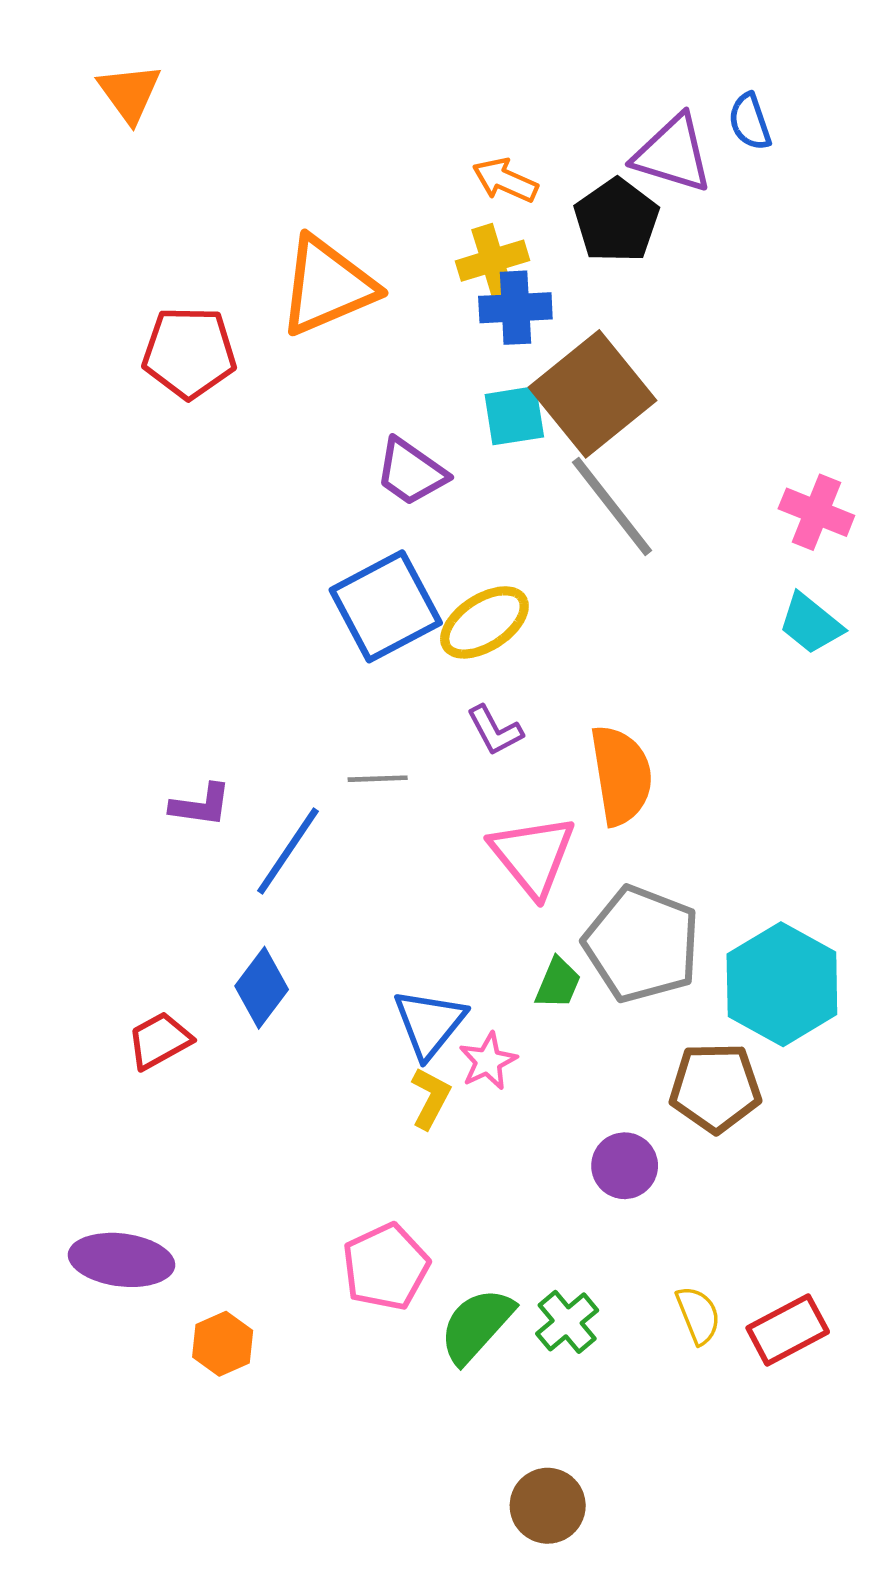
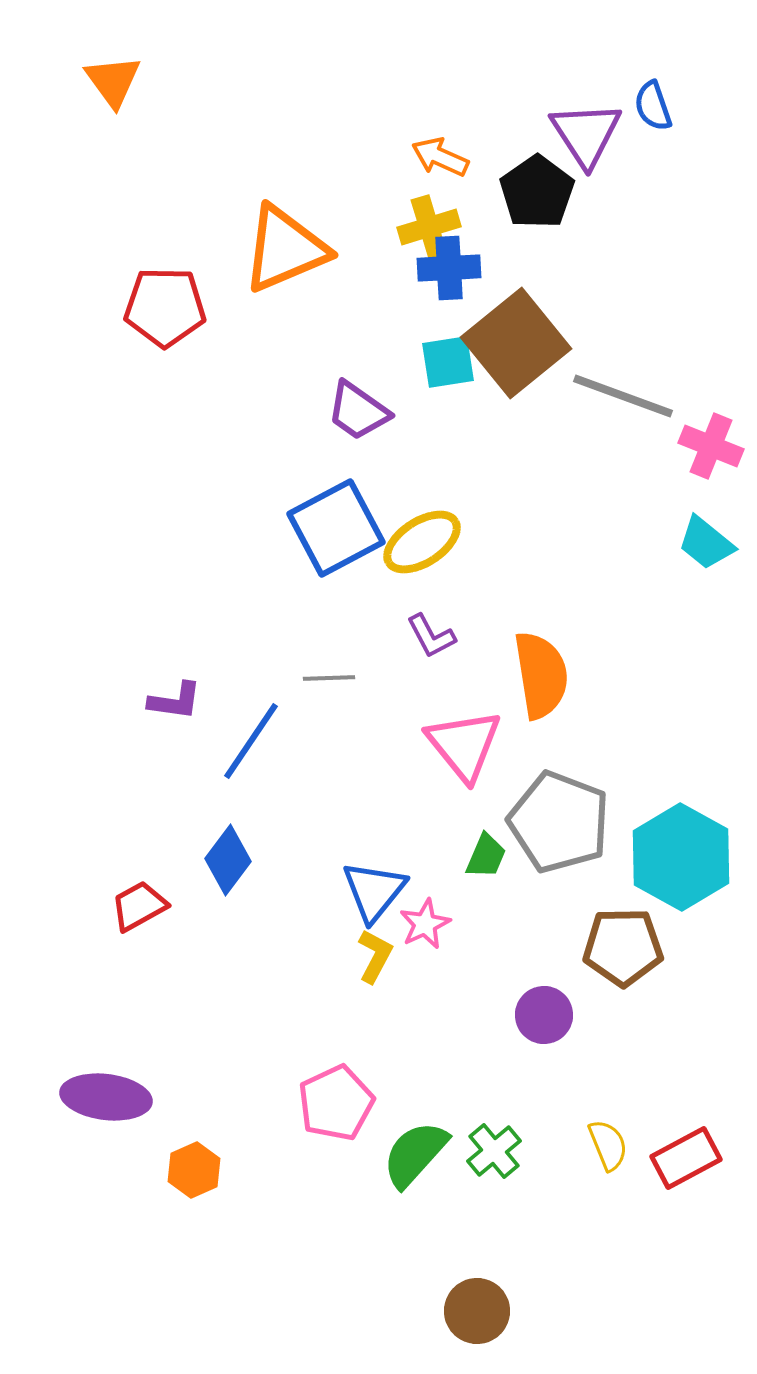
purple triangle: (673, 154) -> (586, 134), turned 40
gray line: (612, 506) -> (623, 396), moved, turned -32

